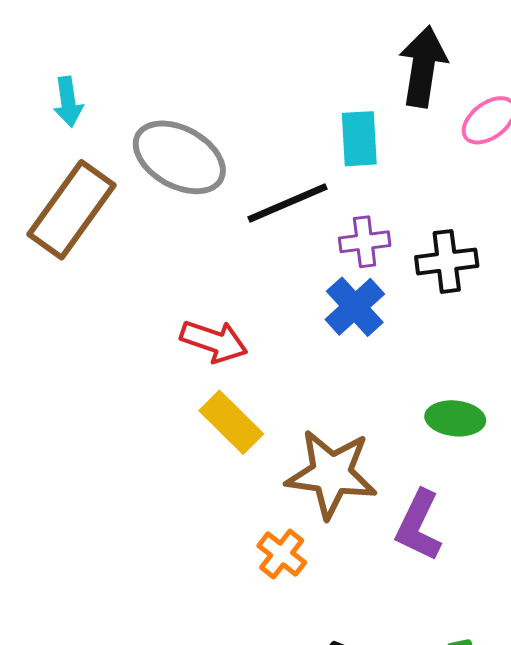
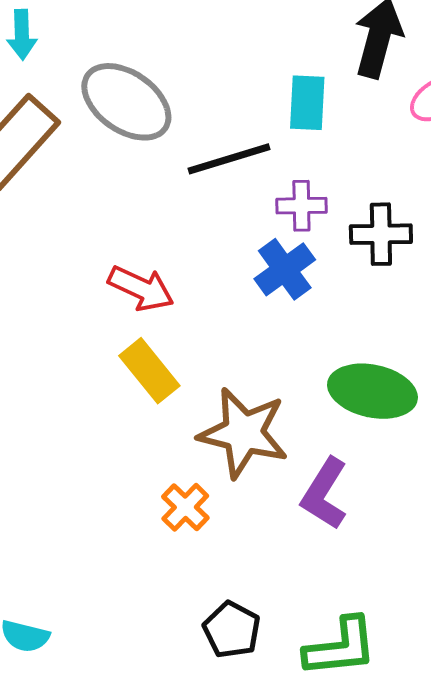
green ellipse: (455, 418) -> (372, 391), size x1.5

